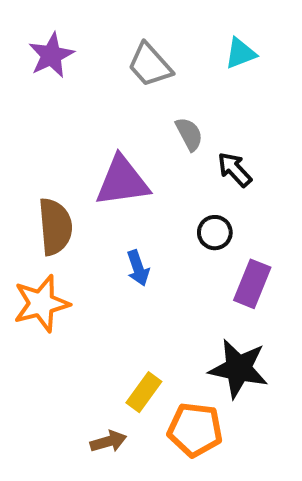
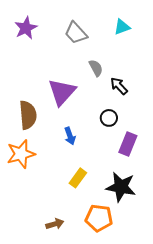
purple triangle: (122, 181) -> (62, 92), turned -40
yellow rectangle: (144, 392) -> (78, 178), moved

